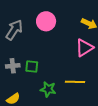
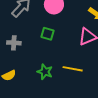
green square: (32, 67) -> (48, 34), moved

